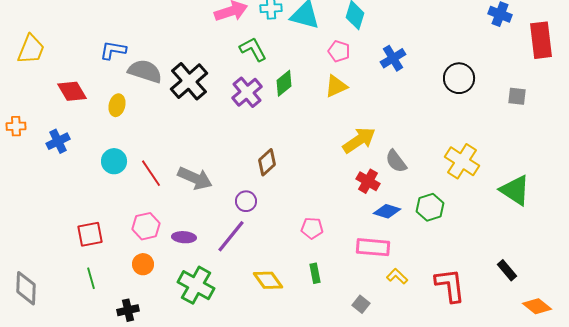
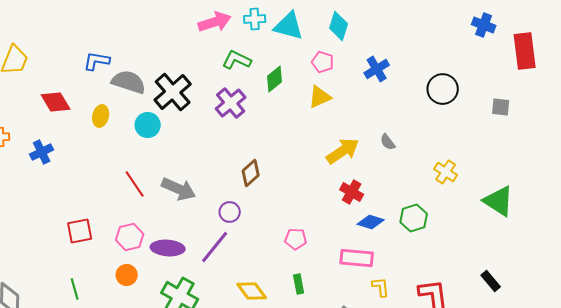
green L-shape: (253, 49) -> (237, 60), turned -36
green diamond: (284, 83) -> (275, 79), moved
cyan circle: (114, 161) -> (148, 125), moved
gray semicircle: (396, 161) -> (388, 142), moved, size x0.7
yellow cross: (462, 161) -> (446, 172), size x0.7
red square: (90, 234) -> (80, 231), moved
purple ellipse: (184, 237) -> (168, 248), size x1.4
yellow L-shape: (397, 276) -> (381, 287), turned 40

